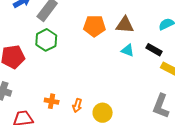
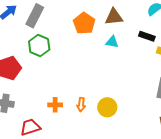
orange pentagon: (94, 26) -> (84, 23), turned -30
cyan triangle: (128, 50) -> (112, 42), moved

